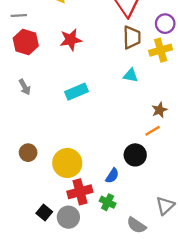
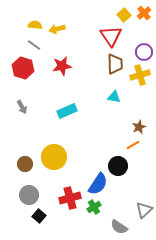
gray line: (19, 16) -> (34, 45), moved, turned 40
yellow circle: (67, 163) -> (54, 157), moved
blue semicircle: (112, 176) -> (98, 184), size x1.6
green cross: (108, 202) -> (94, 207), turned 32
gray circle: (68, 217) -> (29, 195), moved

